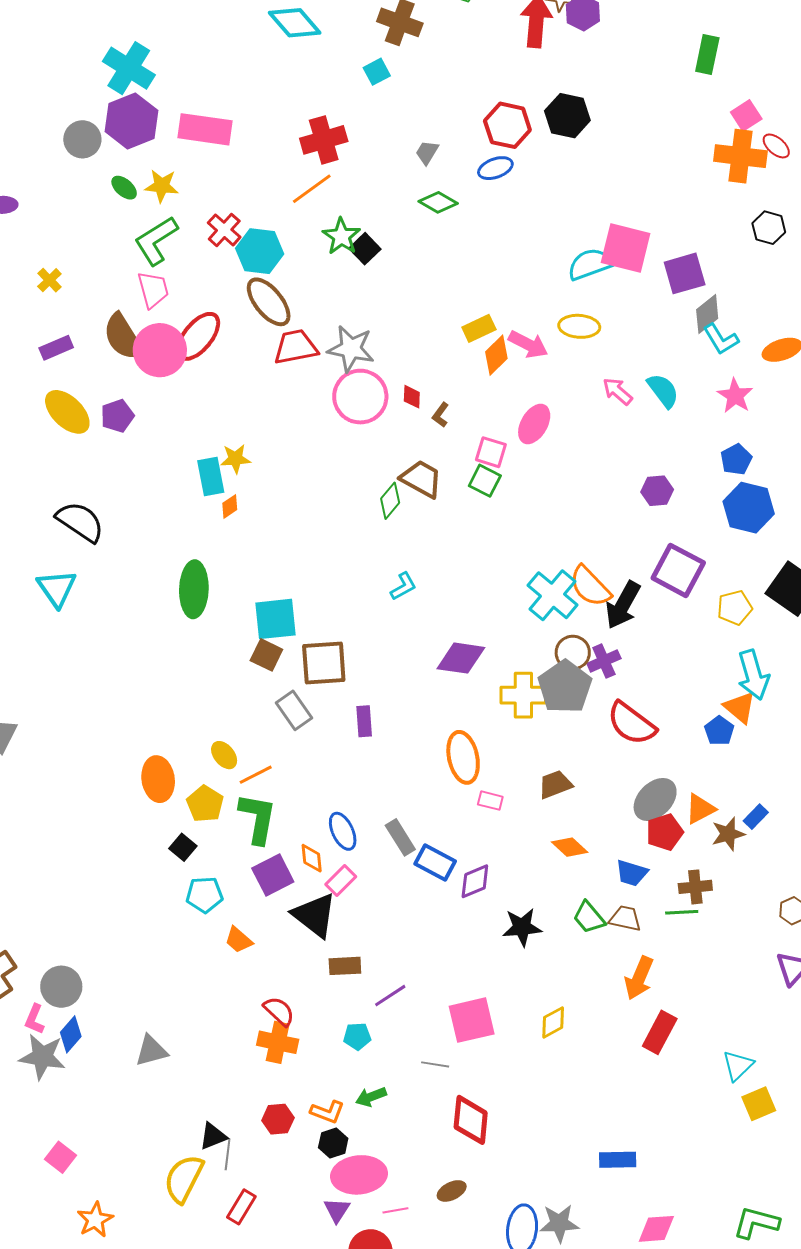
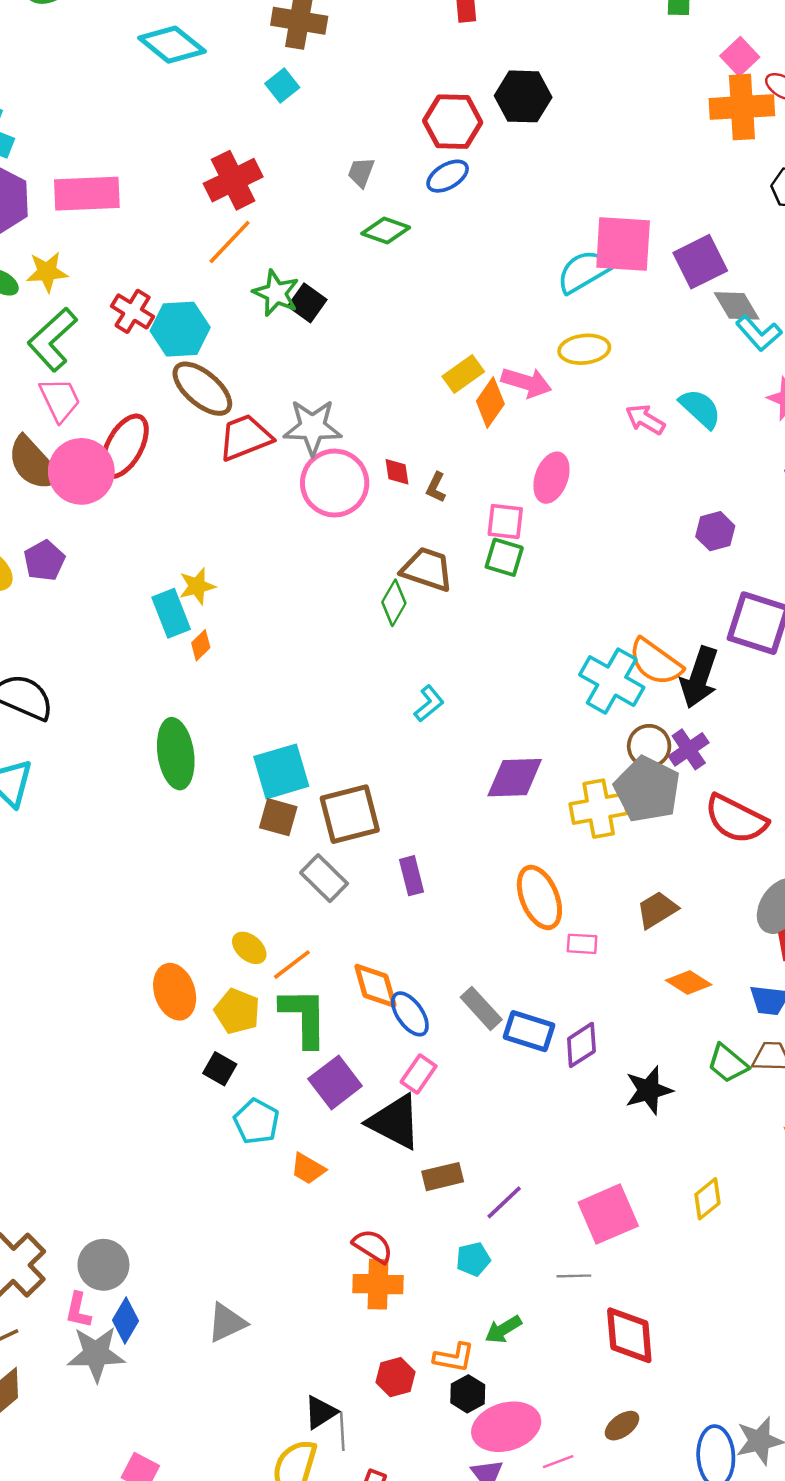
gray diamond: (707, 314) -> (737, 306), turned -72
orange diamond: (312, 858) -> (375, 986), moved, size x1.4
cyan pentagon: (204, 895) -> (257, 1121), turned -30

